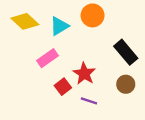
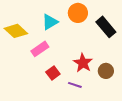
yellow diamond: (25, 21) -> (16, 31), moved
black rectangle: (126, 52) -> (106, 27), moved
red star: (84, 74) -> (83, 63), moved

